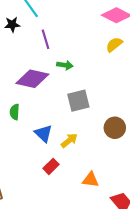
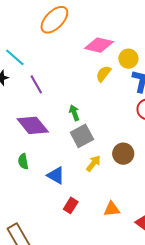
green arrow: (65, 65) -> (74, 113), moved, turned -105
purple diamond: (32, 79) -> (33, 125), turned 52
yellow arrow: (69, 140) -> (93, 163), moved

